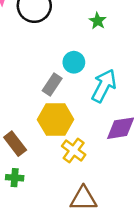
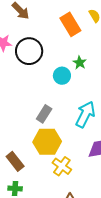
cyan circle: (74, 62) -> (62, 76), moved

